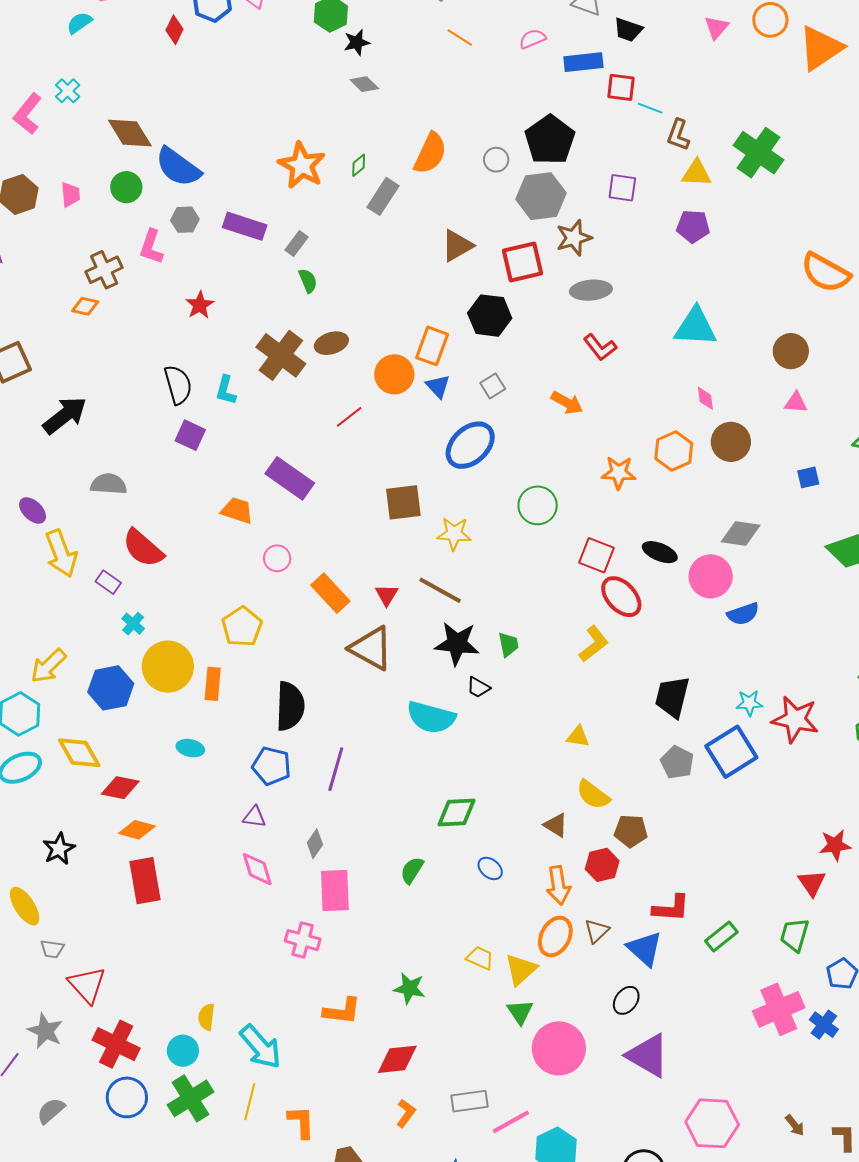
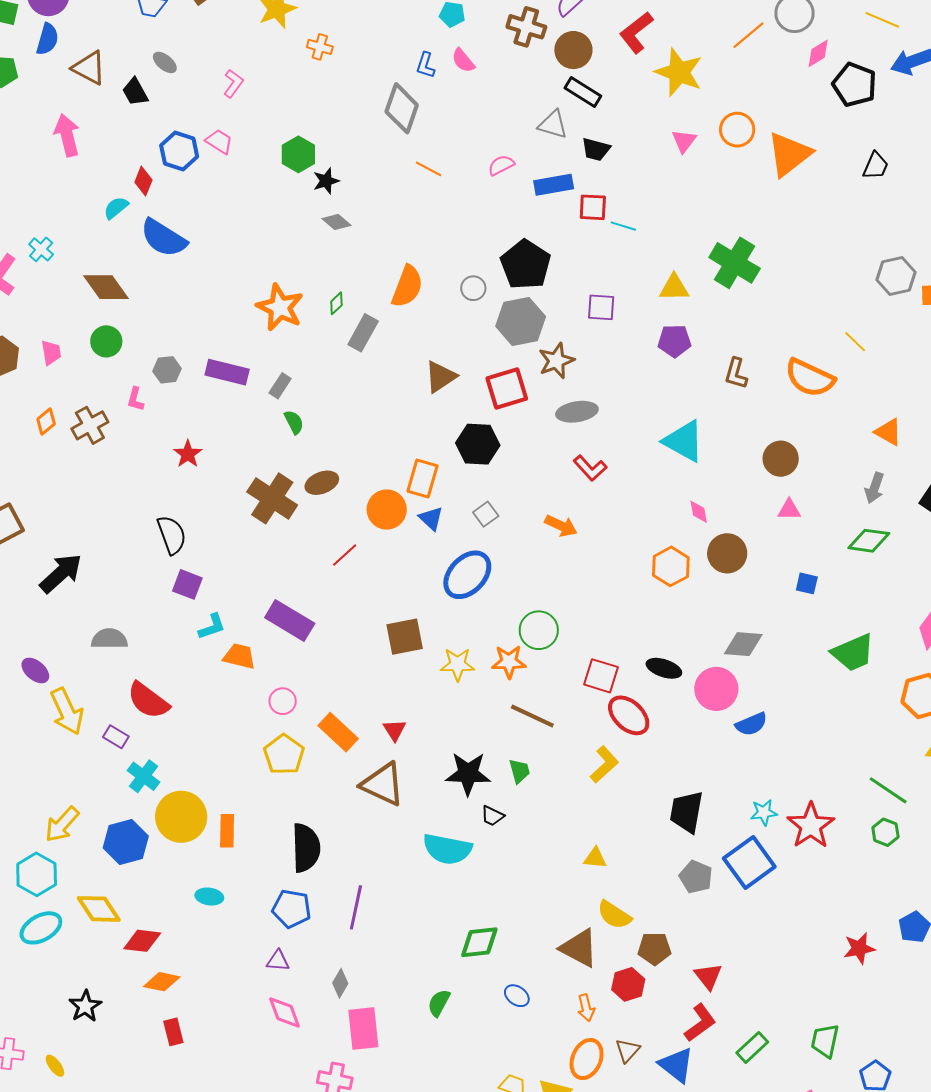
cyan semicircle: (79, 23) -> (116, 208), moved
brown L-shape: (678, 135) -> (736, 373), moved
blue semicircle: (178, 167) -> (164, 238), moved
pink L-shape: (151, 247) -> (135, 399), size x0.7
orange diamond: (85, 306) -> (46, 421), moved, turned -48
cyan triangle: (695, 327) -> (684, 441), turned 30
cyan L-shape: (226, 390) -> (212, 627), moved, turned -120
orange star: (619, 473) -> (509, 662), moved
blue square: (808, 477) -> (807, 583), turned 30
brown line: (440, 590) -> (532, 716), moved
cyan cross: (133, 624) -> (144, 776), size x1.4
yellow pentagon: (242, 627) -> (284, 754), moved
red star: (795, 719) -> (811, 826), turned 30
brown triangle: (556, 825) -> (579, 948), size x1.6
red rectangle: (145, 881) -> (173, 1032), size x0.6
red triangle: (812, 883) -> (708, 976), moved
orange arrow: (558, 885) -> (586, 1008), size x0.7
yellow ellipse: (25, 906) -> (55, 1066), size x0.6
red L-shape: (671, 908) -> (700, 1023), turned -36

